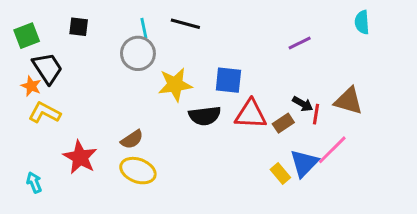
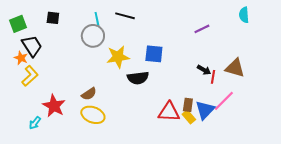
yellow L-shape: (44, 113) -> (30, 76), turned 110
red triangle: (251, 114) -> (169, 112), moved
brown rectangle: (283, 123) -> (188, 105), moved, turned -48
cyan arrow: (34, 182) -> (35, 123), moved, turned -120

